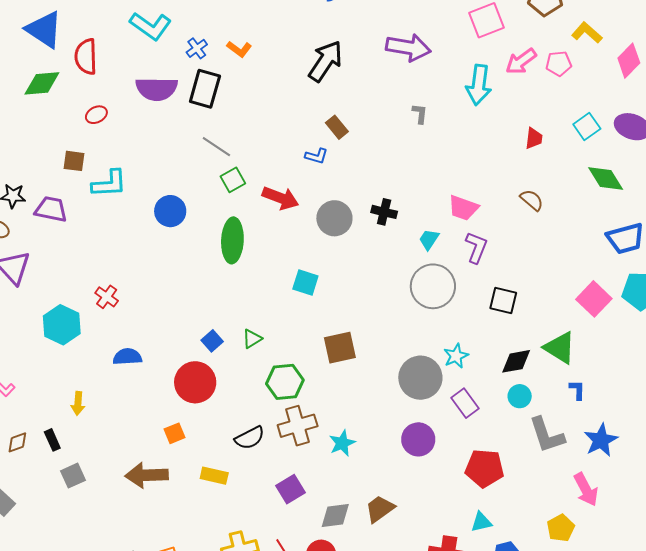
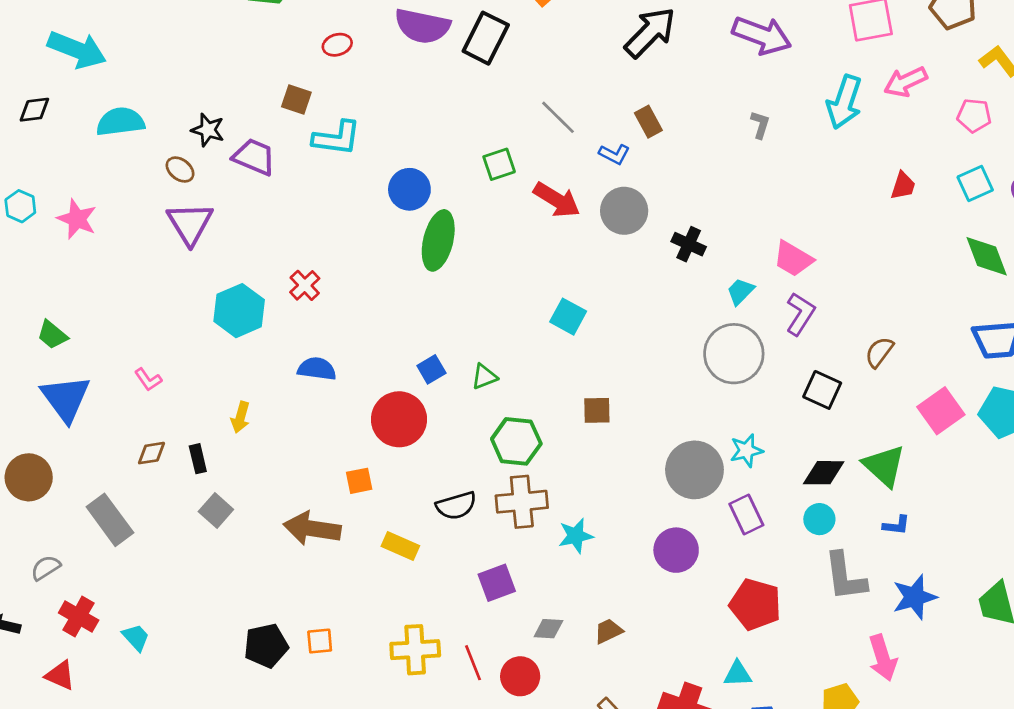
pink pentagon: (559, 64) -> (974, 115), moved
gray line: (216, 147) -> (558, 117), moved
brown semicircle: (532, 200) -> (879, 352), moved, turned -105
gray circle: (334, 218) -> (624, 211), moved
green ellipse: (232, 240) -> (438, 240), moved
brown square: (340, 348) -> (597, 410), size x0.7
blue L-shape: (577, 390) -> (896, 525), turned 85
gray square: (73, 476) -> (216, 510), turned -35
brown trapezoid: (380, 509) -> (608, 631), size x0.7
gray diamond: (335, 516) -> (548, 629), size x0.7

